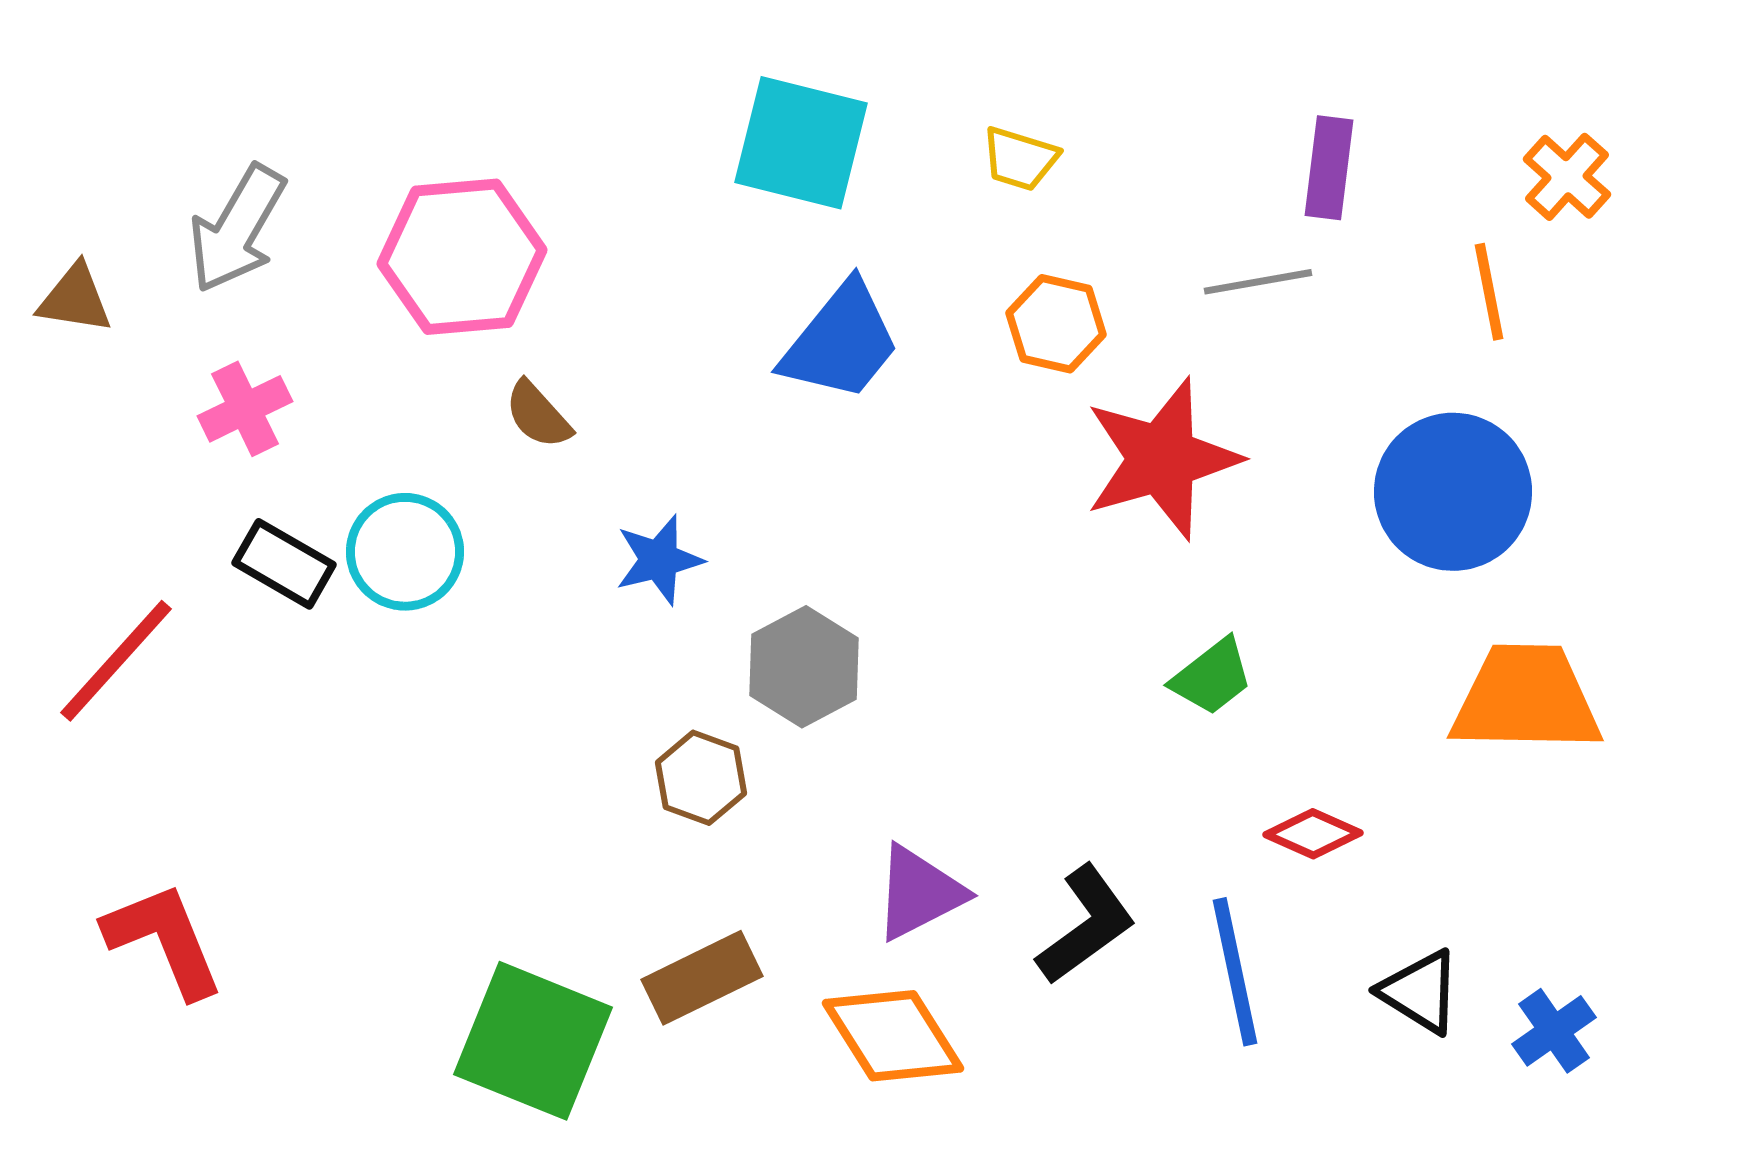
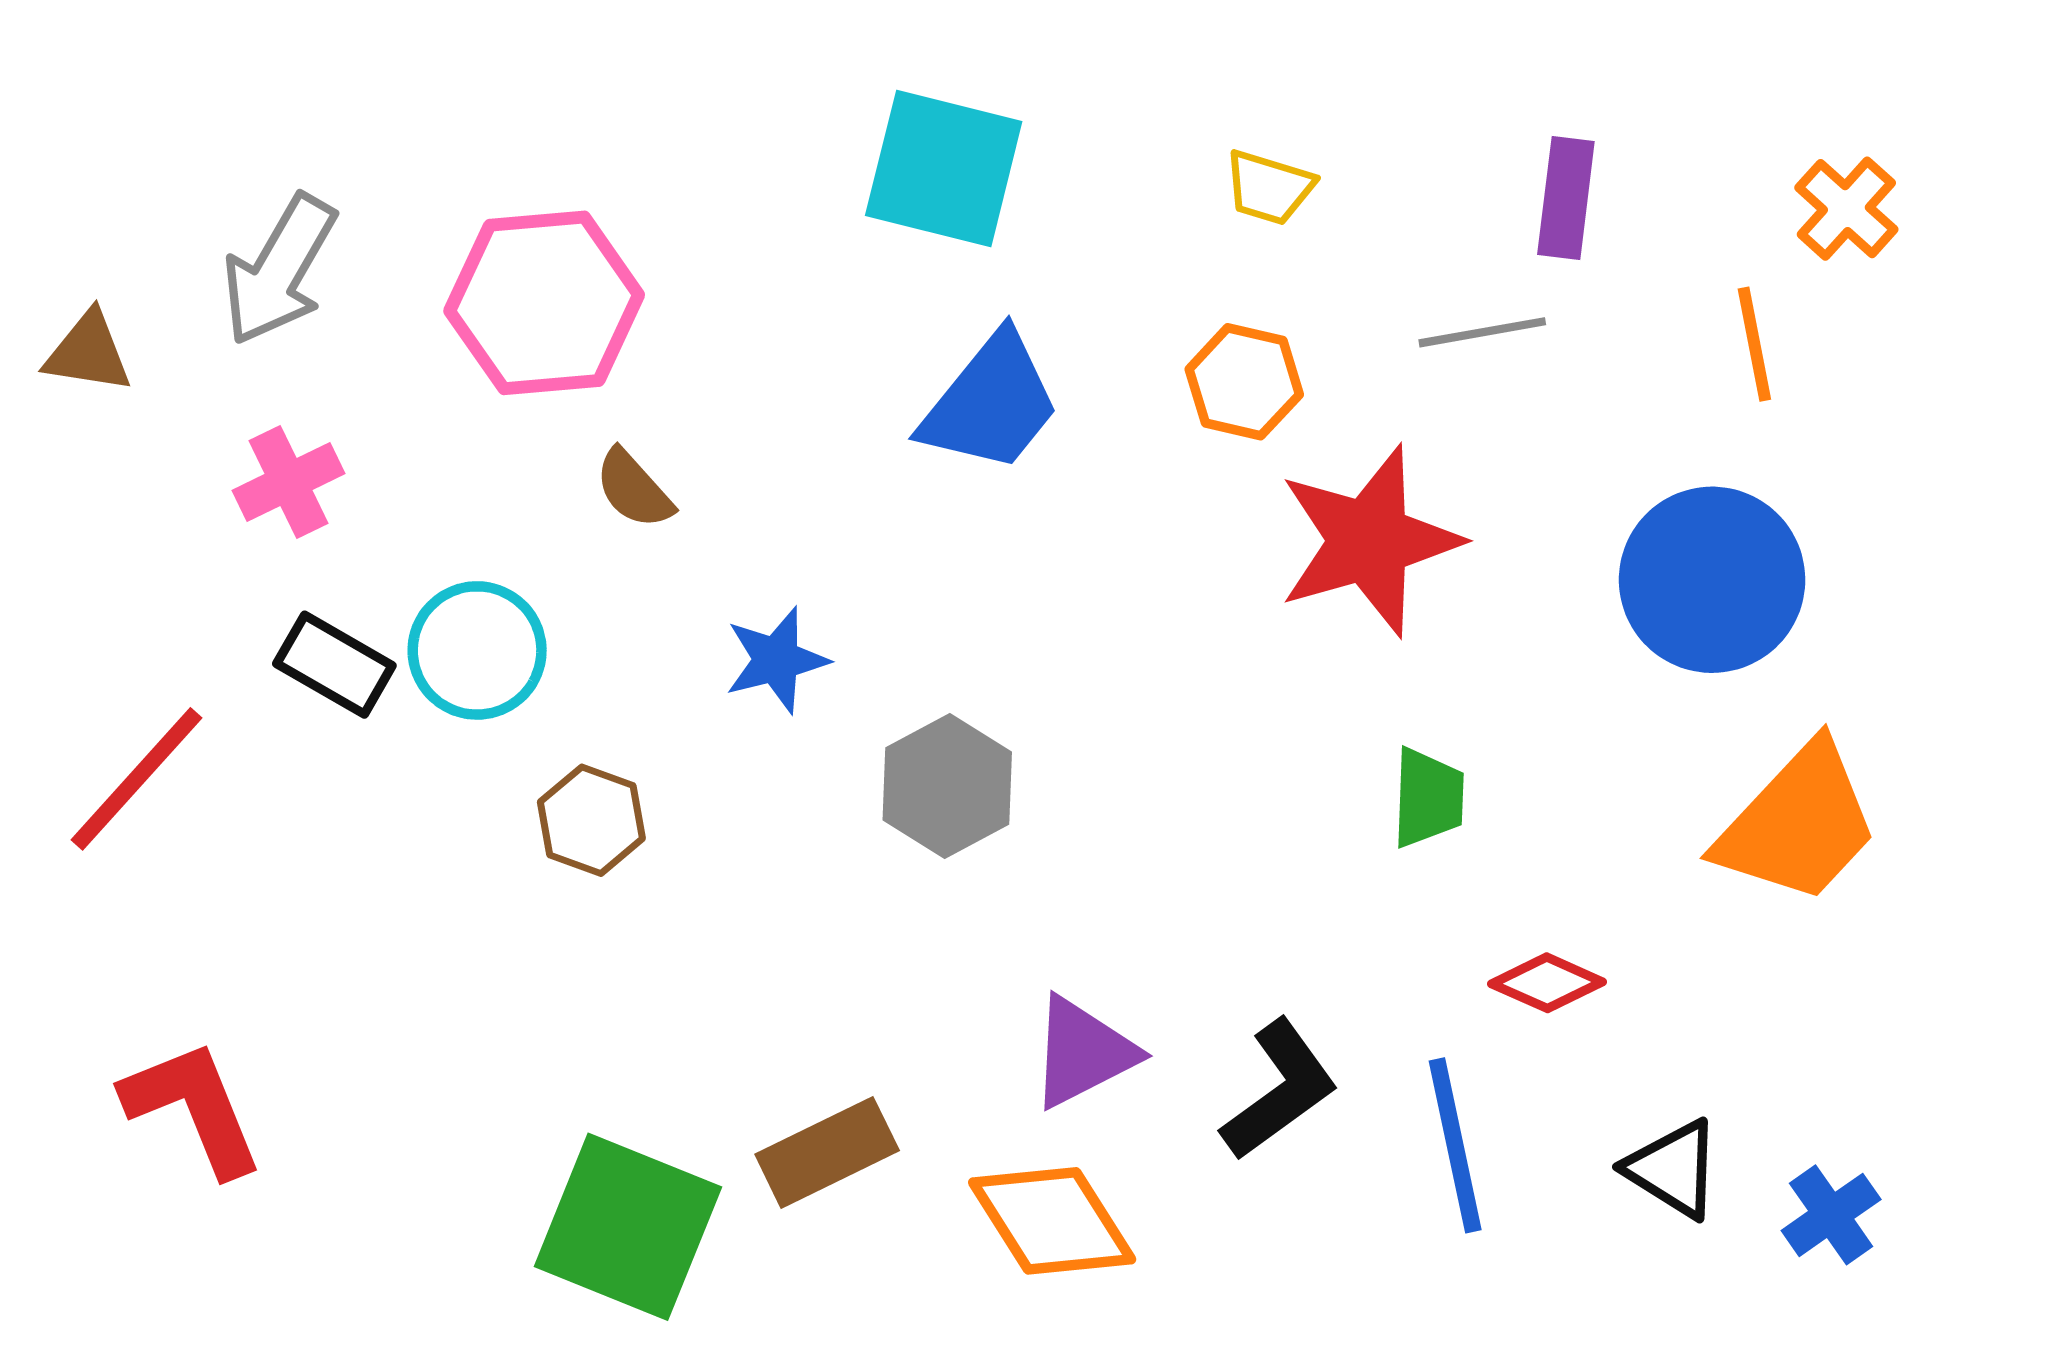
yellow trapezoid: (1020, 159) -> (1269, 187), moved
green trapezoid: (1212, 677) -> (1428, 798), turned -50
orange trapezoid: (1526, 699) -> (1798, 824), turned 132
brown hexagon: (701, 778) -> (591, 820), moved

